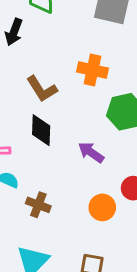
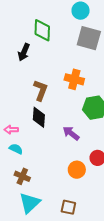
brown L-shape: (42, 89) -> (41, 90), turned -130
brown cross: (38, 205) -> (22, 176), moved

